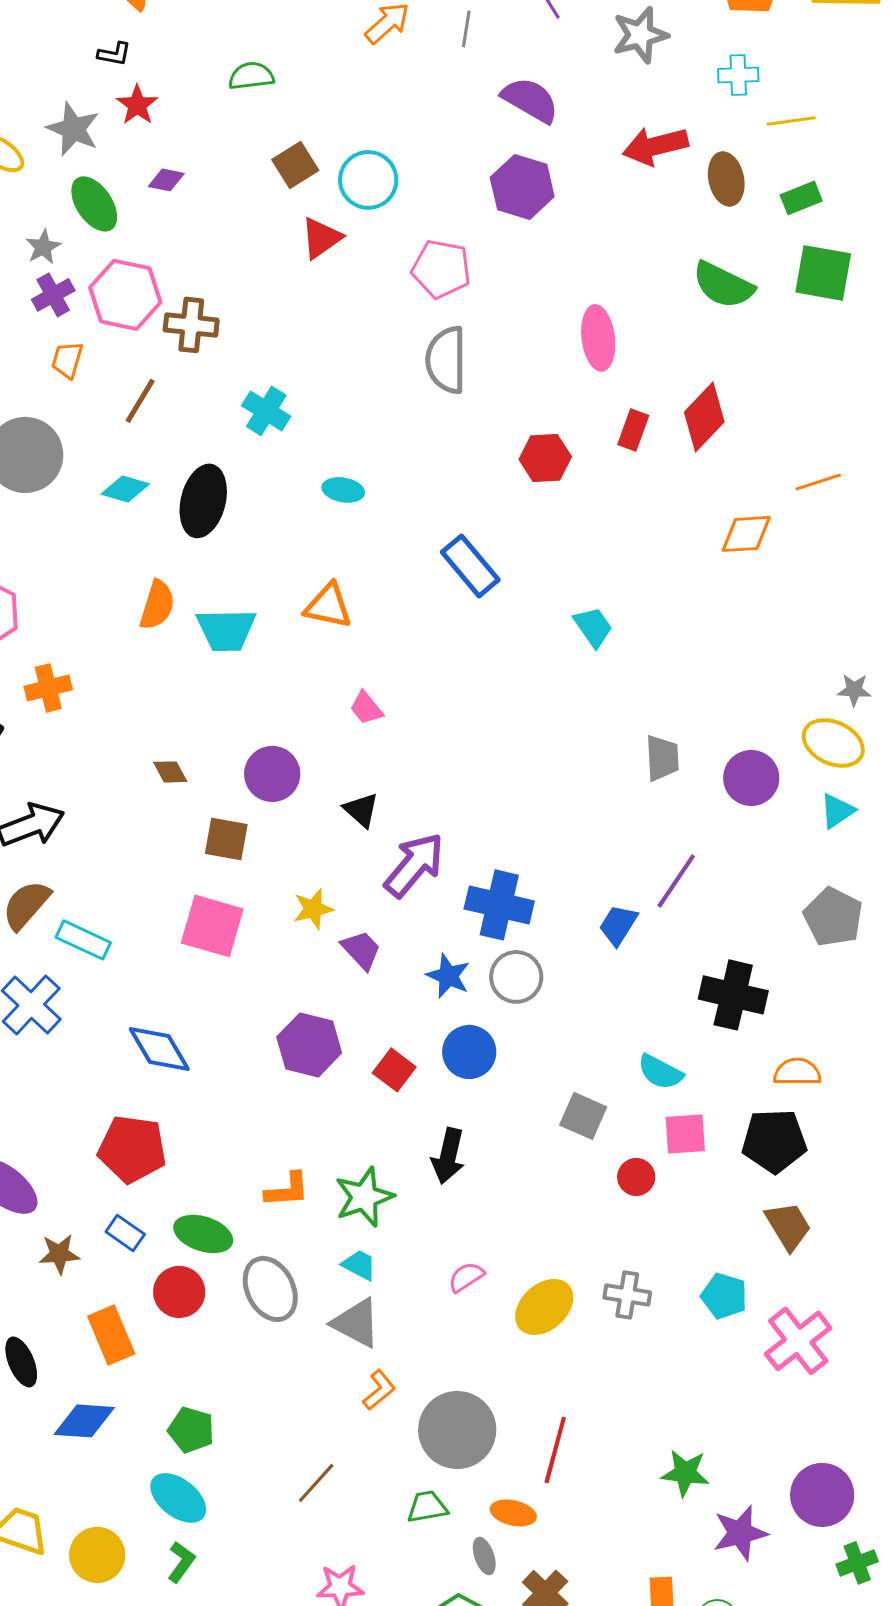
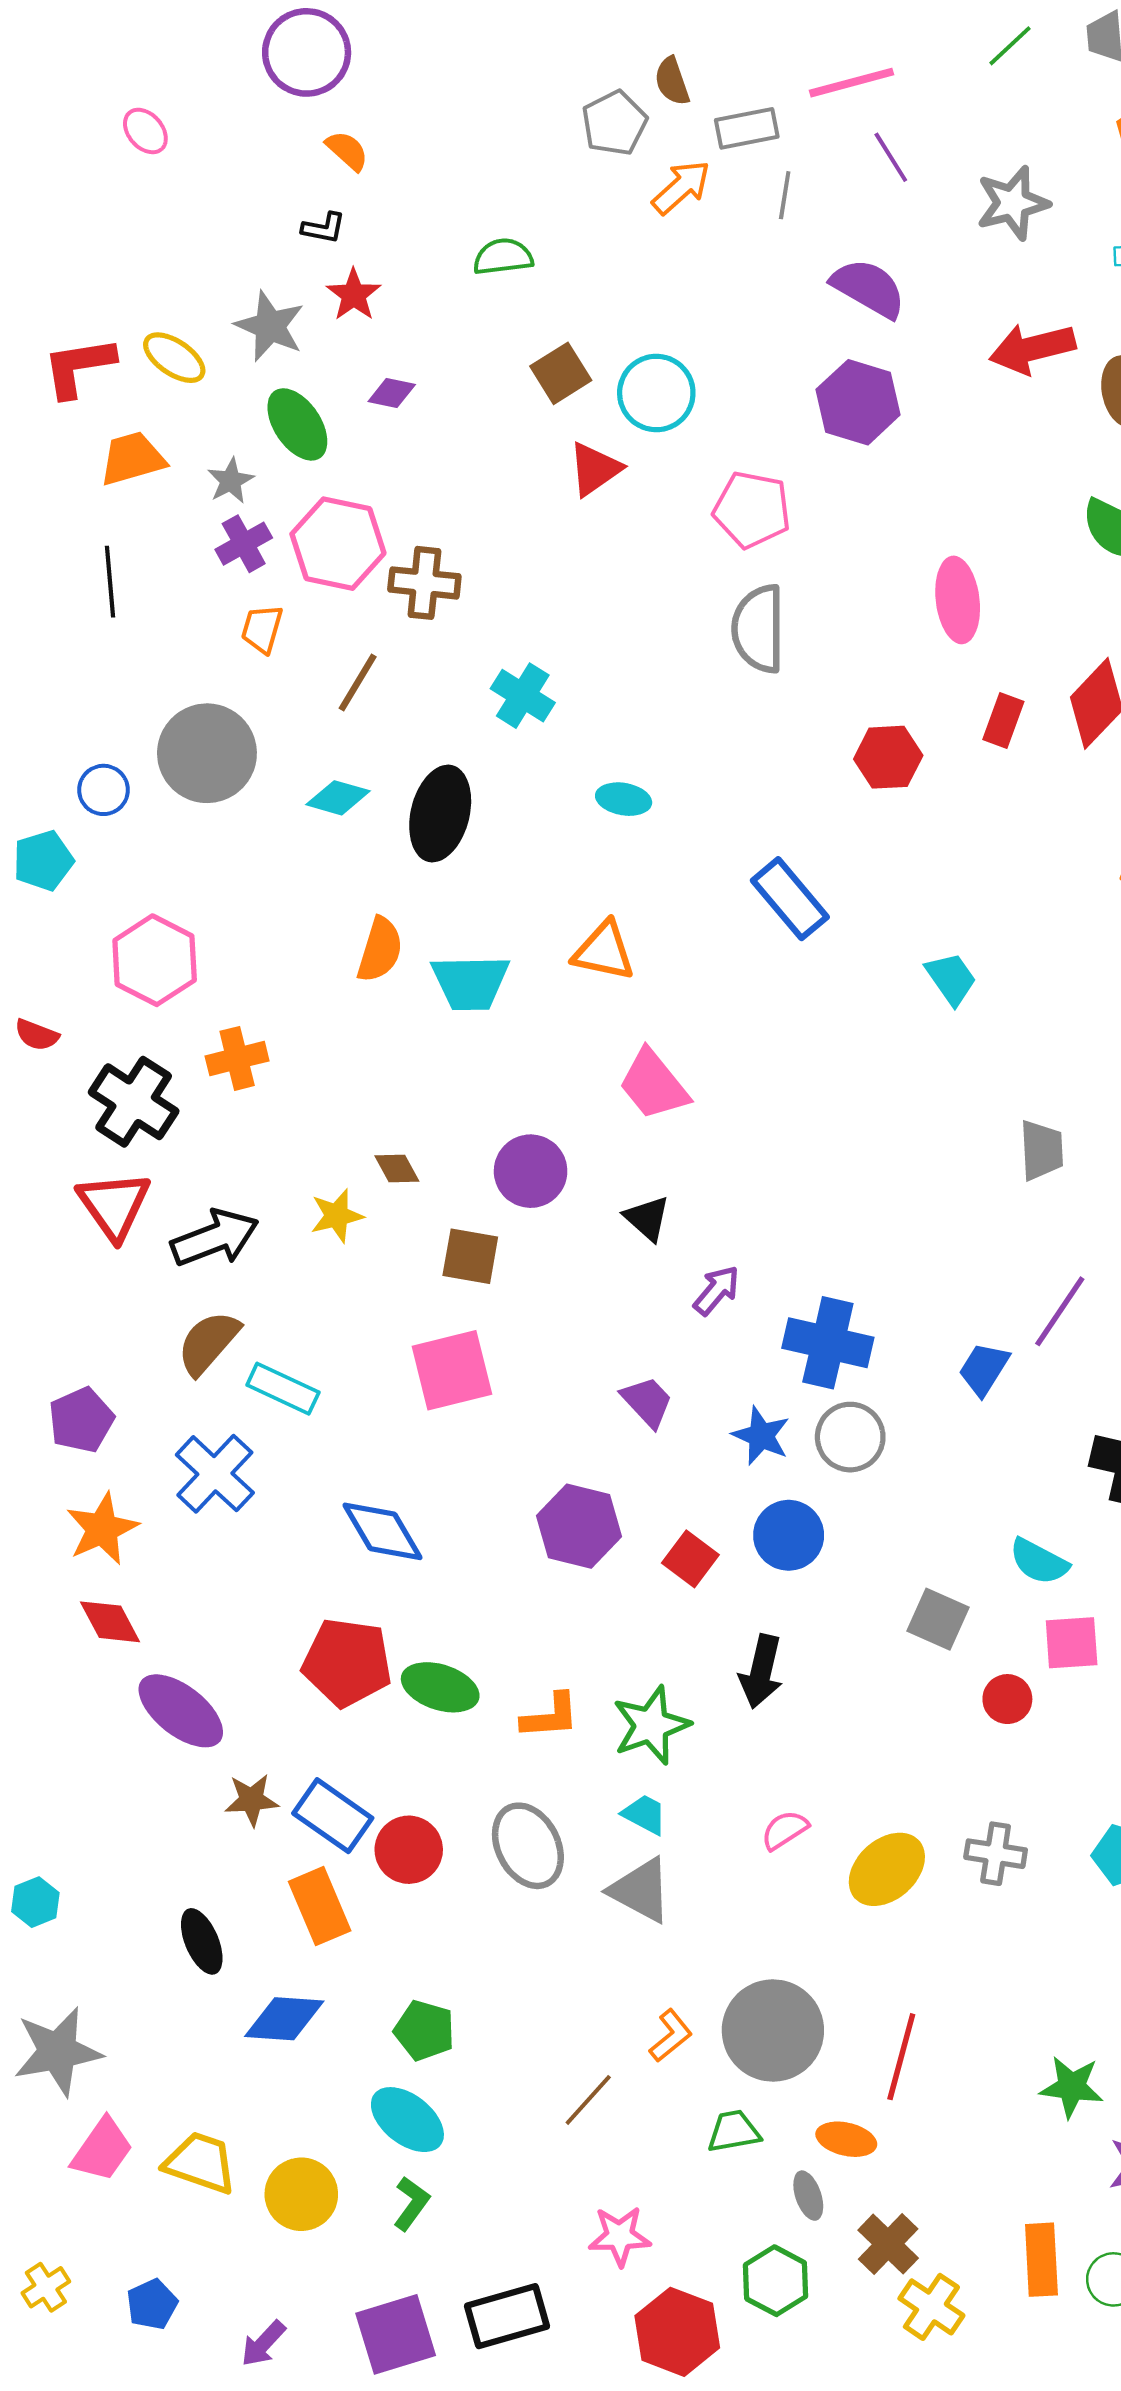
pink trapezoid: (366, 708) -> (654, 1085), size x1.6
purple arrow: (414, 865) -> (717, 1290), size x0.6
yellow star: (313, 909) -> (337, 1216), moved
pink square: (212, 926) -> (452, 1370), turned -30
blue rectangle: (125, 1233) -> (333, 1816), moved, size x1.5
green ellipse: (203, 1234) -> (440, 1687), moved
orange L-shape: (379, 1390) -> (671, 2036), moved

